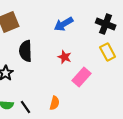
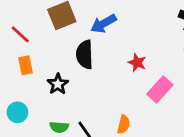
blue arrow: (64, 24) -> (103, 24), moved

